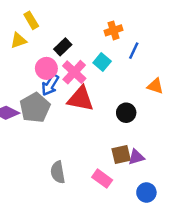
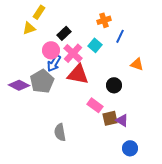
yellow rectangle: (31, 20) -> (39, 12), turned 64
purple triangle: (136, 157) -> (122, 120), turned 48
pink rectangle: (102, 179) -> (95, 105), moved

